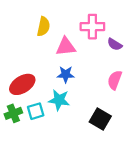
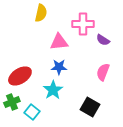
yellow semicircle: (43, 27) -> (41, 13), moved
cyan star: (59, 100) -> (53, 90), turned 30
cyan square: (36, 111) -> (32, 112), moved, turned -35

